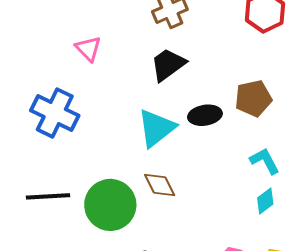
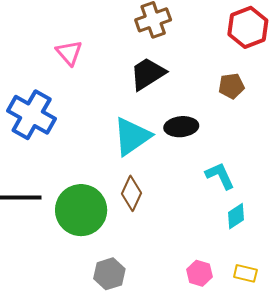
brown pentagon: (253, 98) -> (231, 86), moved, size x0.7
cyan L-shape: (265, 161) -> (220, 176), moved
brown diamond: (160, 185) -> (132, 193), turned 48

